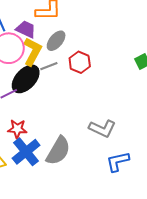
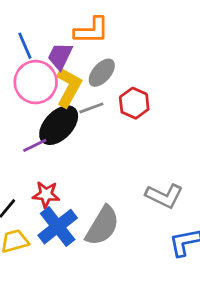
purple trapezoid: (26, 29) -> (60, 56), turned -90

